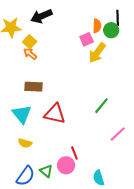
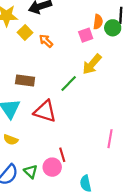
yellow arrow: (97, 53) -> (92, 64), moved
orange arrow: (30, 54) -> (46, 41), moved
green line: (101, 106) -> (69, 84), moved
pink line: (118, 134) -> (110, 139), turned -42

